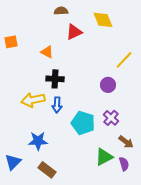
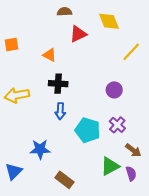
yellow line: (124, 60) -> (131, 52), moved
yellow arrow: (33, 100) -> (17, 95), moved
brown rectangle: (47, 170) -> (64, 180), moved

